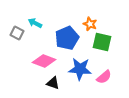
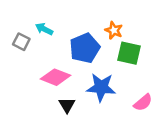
pink semicircle: (104, 77) -> (143, 103), moved
black triangle: (53, 83) -> (67, 105), turned 40

